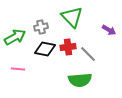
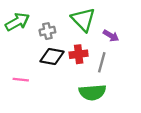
purple arrow: (109, 30) -> (111, 36), moved
green arrow: (15, 37) -> (17, 22), moved
gray line: (88, 54) -> (102, 62), turned 60

